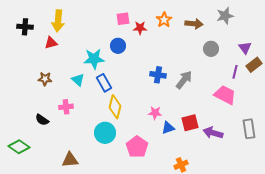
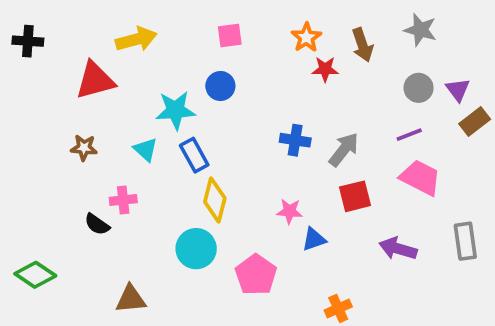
gray star: (225, 16) -> (420, 30), turned 30
yellow arrow: (58, 21) -> (136, 39), moved, turned -110
brown arrow: (194, 24) -> (362, 45), turned 66
black cross: (25, 27) -> (28, 41), moved
red star: (140, 28) -> (325, 69), moved
red triangle: (51, 43) -> (95, 80), size x1.6
gray circle: (211, 49) -> (419, 88), moved
purple line: (235, 72) -> (409, 135), moved, turned 56
black semicircle: (42, 120) -> (97, 224), moved
red square: (190, 123) -> (355, 196), moved

